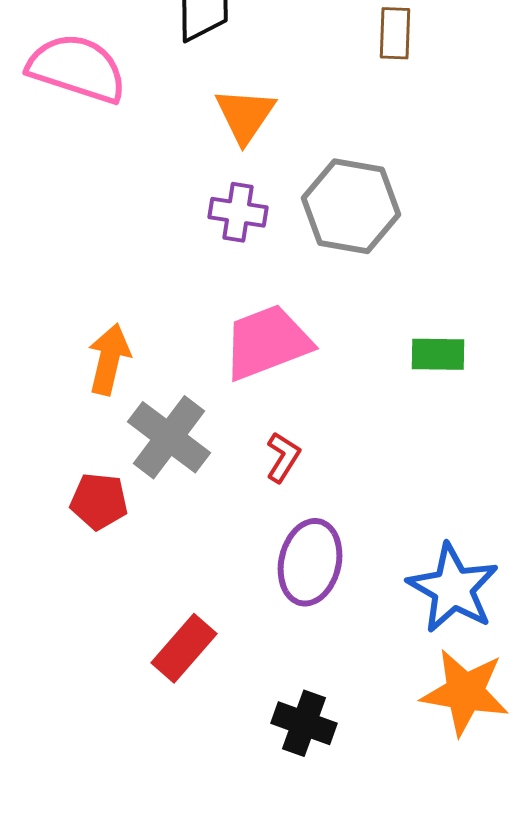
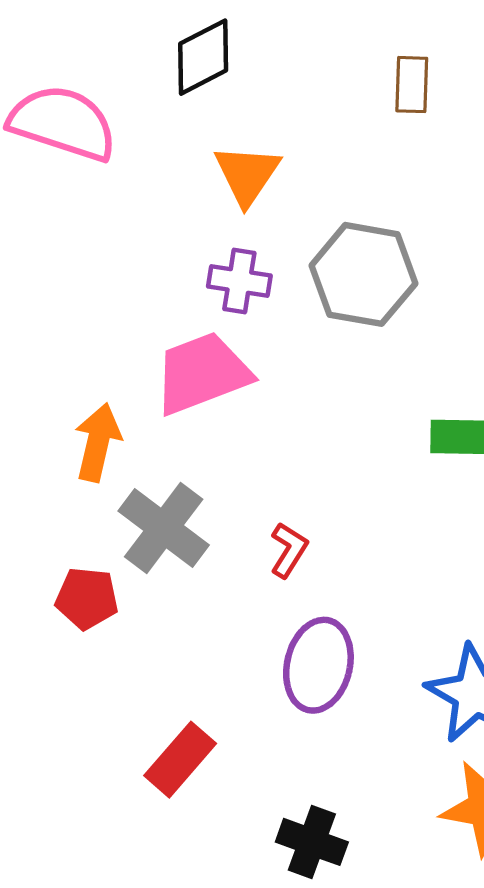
pink trapezoid: (267, 342) -> (202, 373), moved

